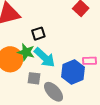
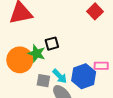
black square: (38, 34) -> (52, 44), moved
cyan arrow: (45, 57) -> (60, 76), moved, size x0.7

